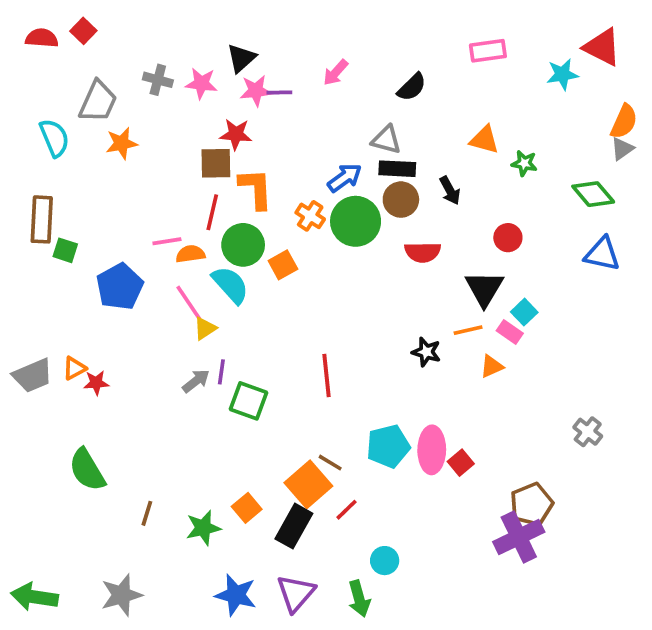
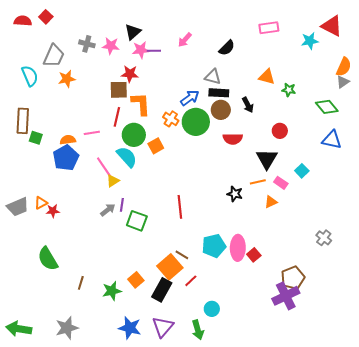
orange semicircle: (190, 254) -> (68, 140), moved
cyan square: (524, 312) -> (302, 171), moved

